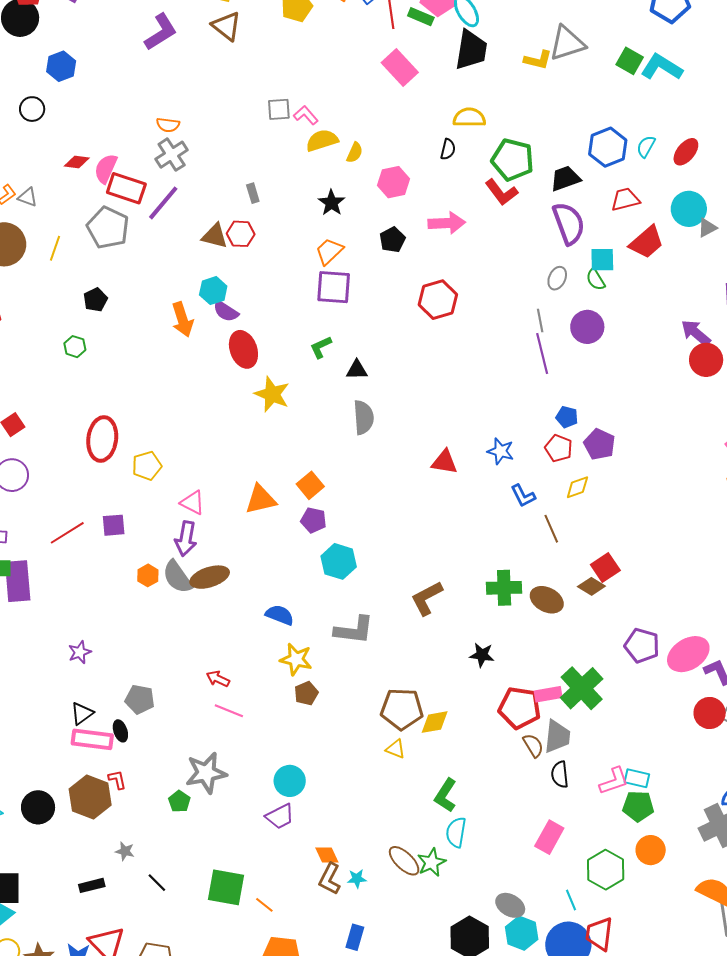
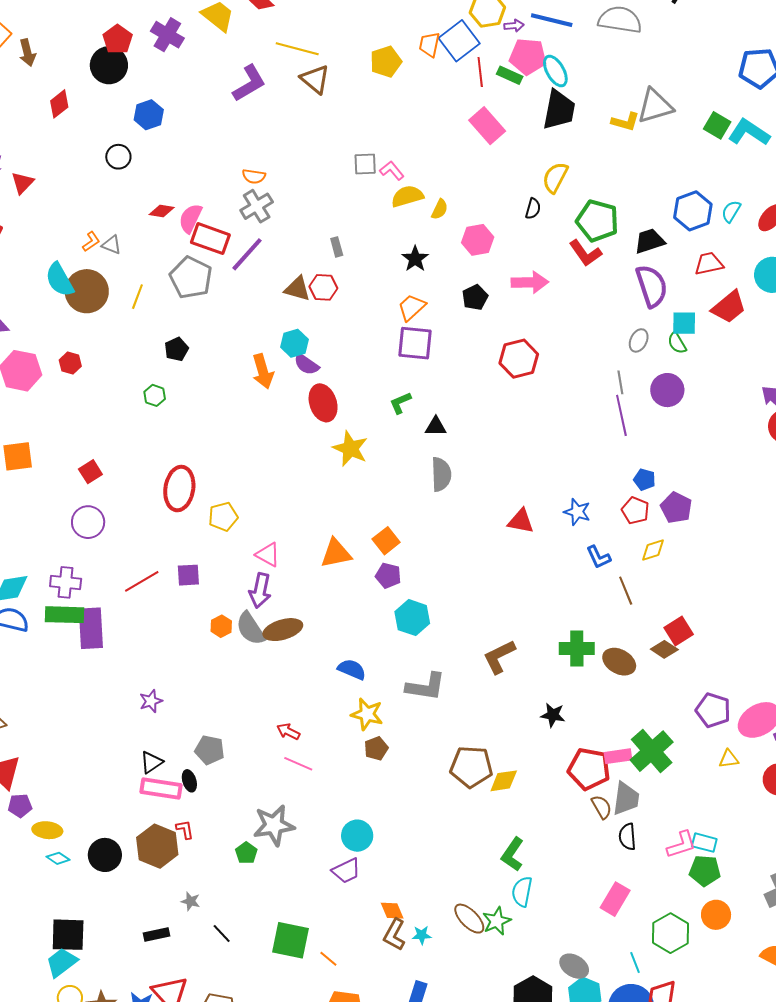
yellow semicircle: (469, 118) -> (555, 177), turned -64
yellow triangle: (396, 749) -> (729, 759), moved, turned -30

